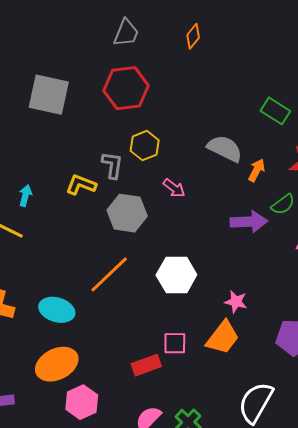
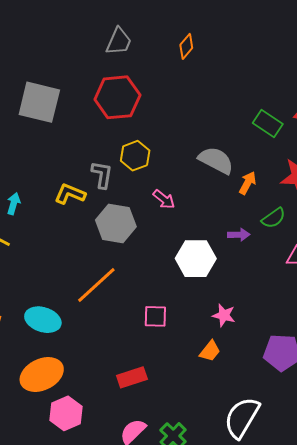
purple arrow: (249, 222) -> (239, 235), size x0.6
white hexagon: (176, 275) -> (196, 259), moved
orange trapezoid: (223, 337) -> (210, 351), size x0.6
pink square: (175, 343) -> (155, 316), moved

